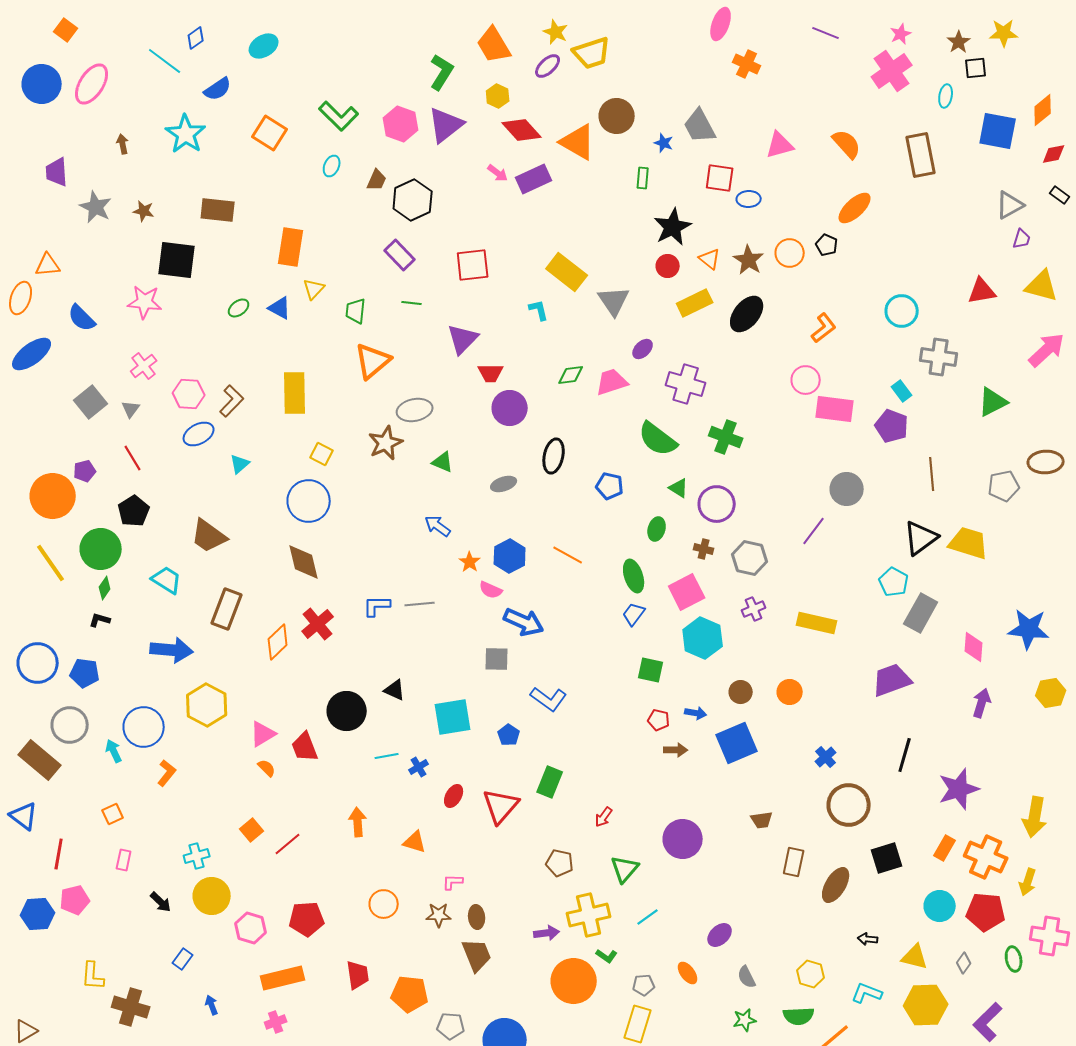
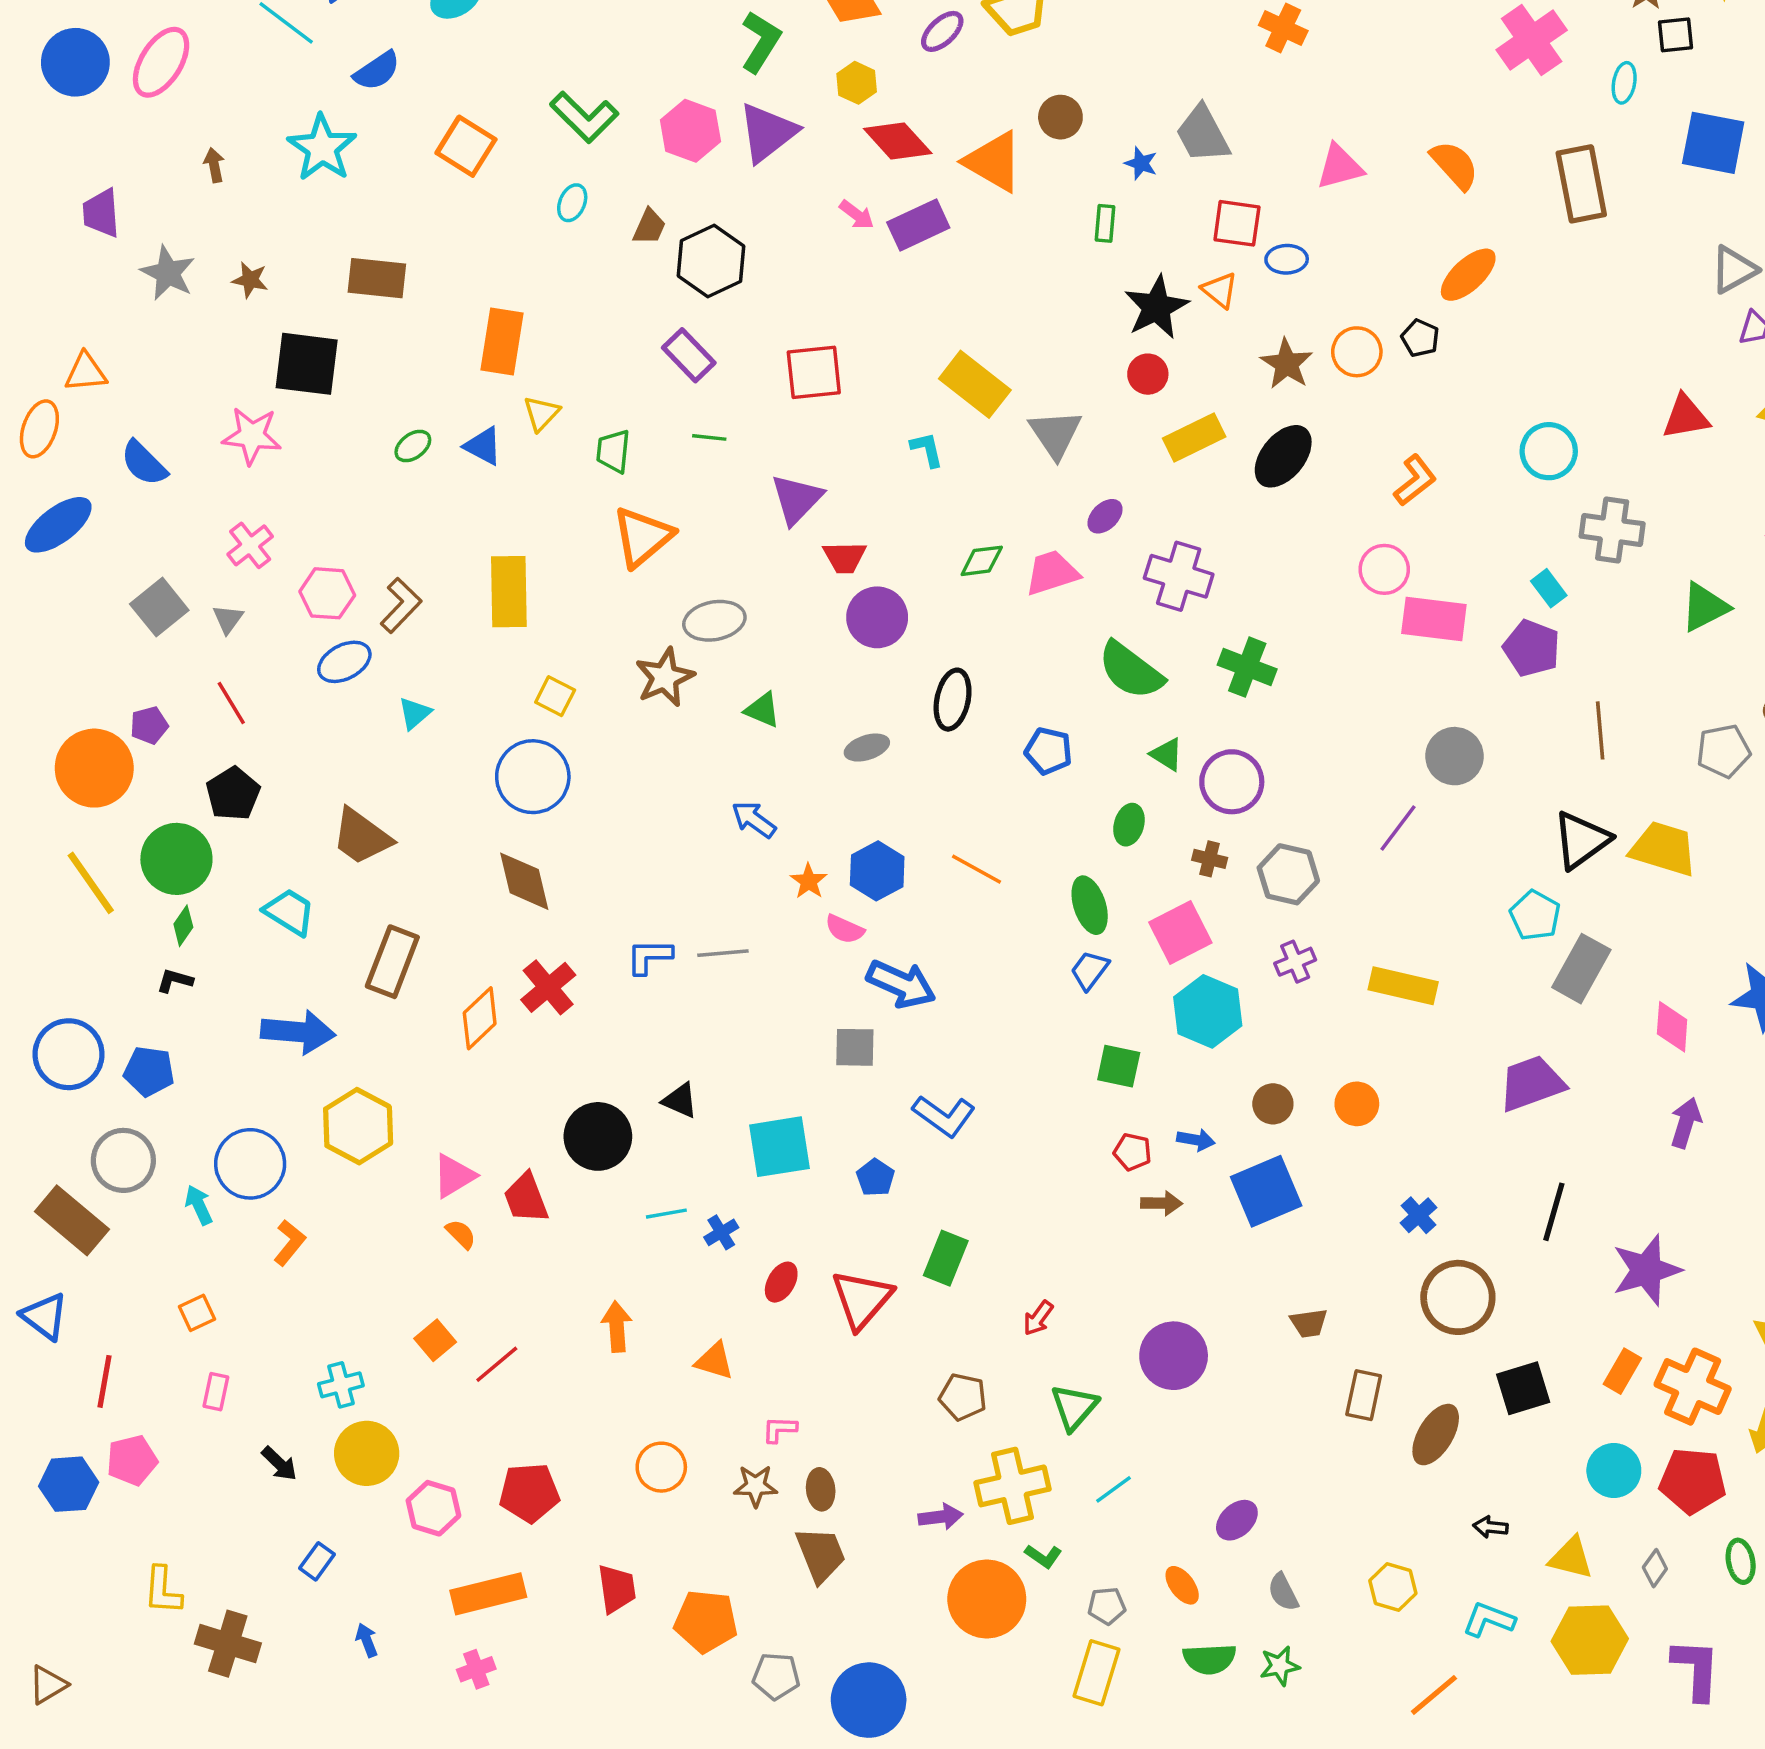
brown circle: (617, 116) -> (1060, 117), size x0.7
orange triangle: (710, 259) -> (1220, 290), moved
green semicircle: (799, 1016) -> (1210, 1659), moved
purple L-shape: (988, 1022) -> (1696, 1669), turned 138

